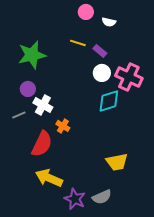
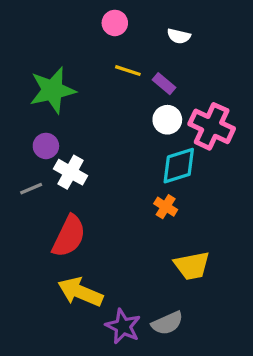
pink circle: (86, 12) -> (115, 23), moved
orange cross: (63, 126) -> (166, 207), moved

